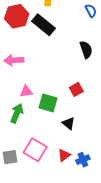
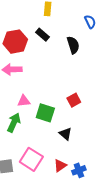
red hexagon: (17, 16) -> (15, 42), moved
black rectangle: (44, 25) -> (43, 35), size x0.6
black semicircle: (86, 50) -> (73, 45), moved

